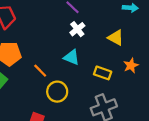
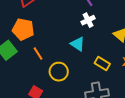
orange line: (40, 71) -> (38, 54), moved

